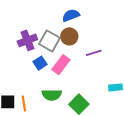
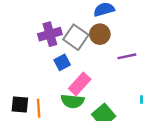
pink rectangle: (61, 65) -> (80, 84), moved

